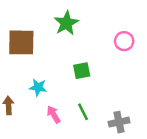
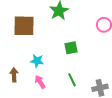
pink arrow: (53, 114) -> (40, 82), moved

